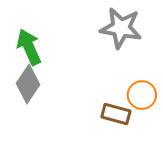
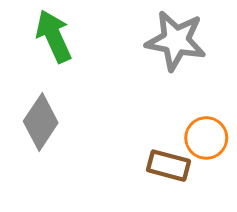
green arrow: (29, 47) -> (54, 36), moved

